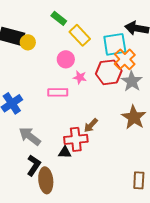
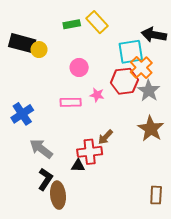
green rectangle: (59, 18) -> (72, 24), turned -49
yellow rectangle: (80, 35) -> (97, 22), moved
pink star: (80, 77) -> (97, 95), moved

